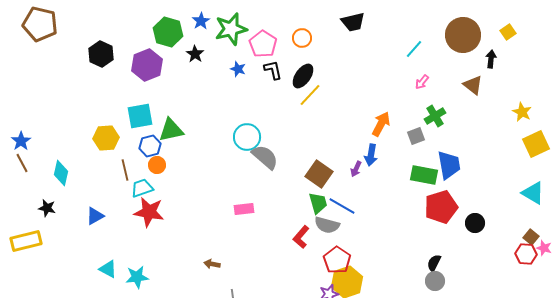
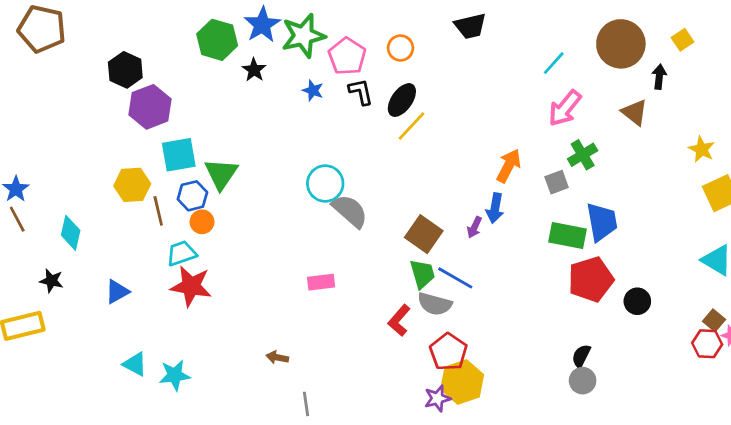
blue star: (201, 21) -> (262, 25), size x1.5
purple hexagon: (147, 65) -> (150, 107), moved
pink arrow: (422, 82) -> (565, 108), size x1.8
green triangle: (171, 130) -> (221, 174), turned -44
brown line: (125, 170) -> (158, 211), moved

